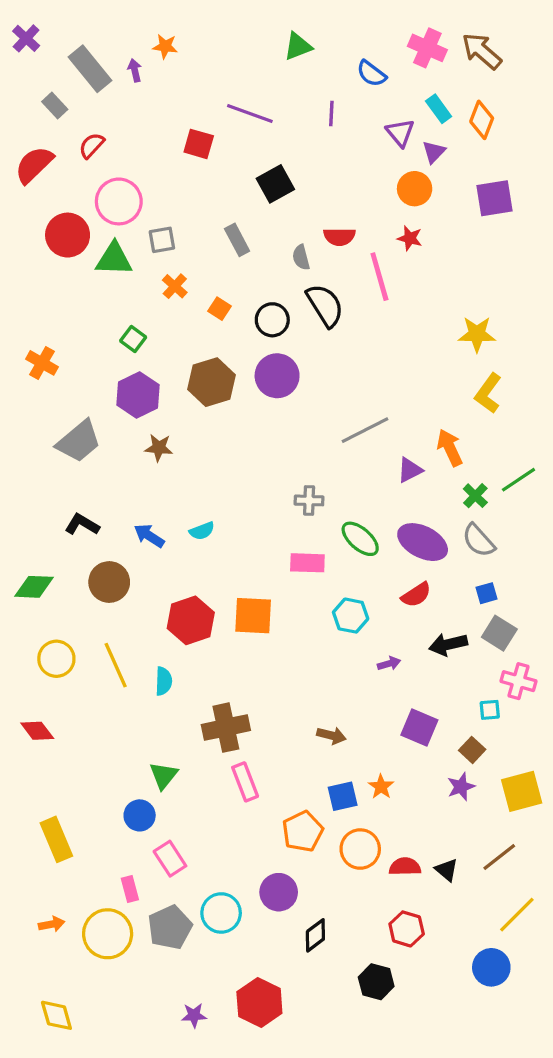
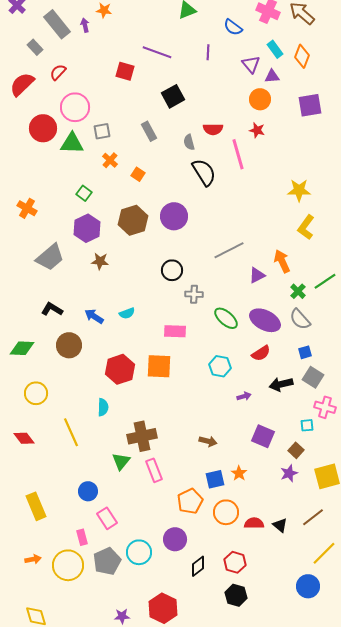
purple triangle: (434, 152) -> (272, 76), turned 42
black circle: (272, 320) -> (172, 270), moved
pink rectangle: (307, 563) -> (175, 331), moved
yellow line: (116, 665) -> (71, 432), moved
green triangle: (164, 775) -> (121, 461), moved
red hexagon: (407, 929) -> (235, 562), moved

